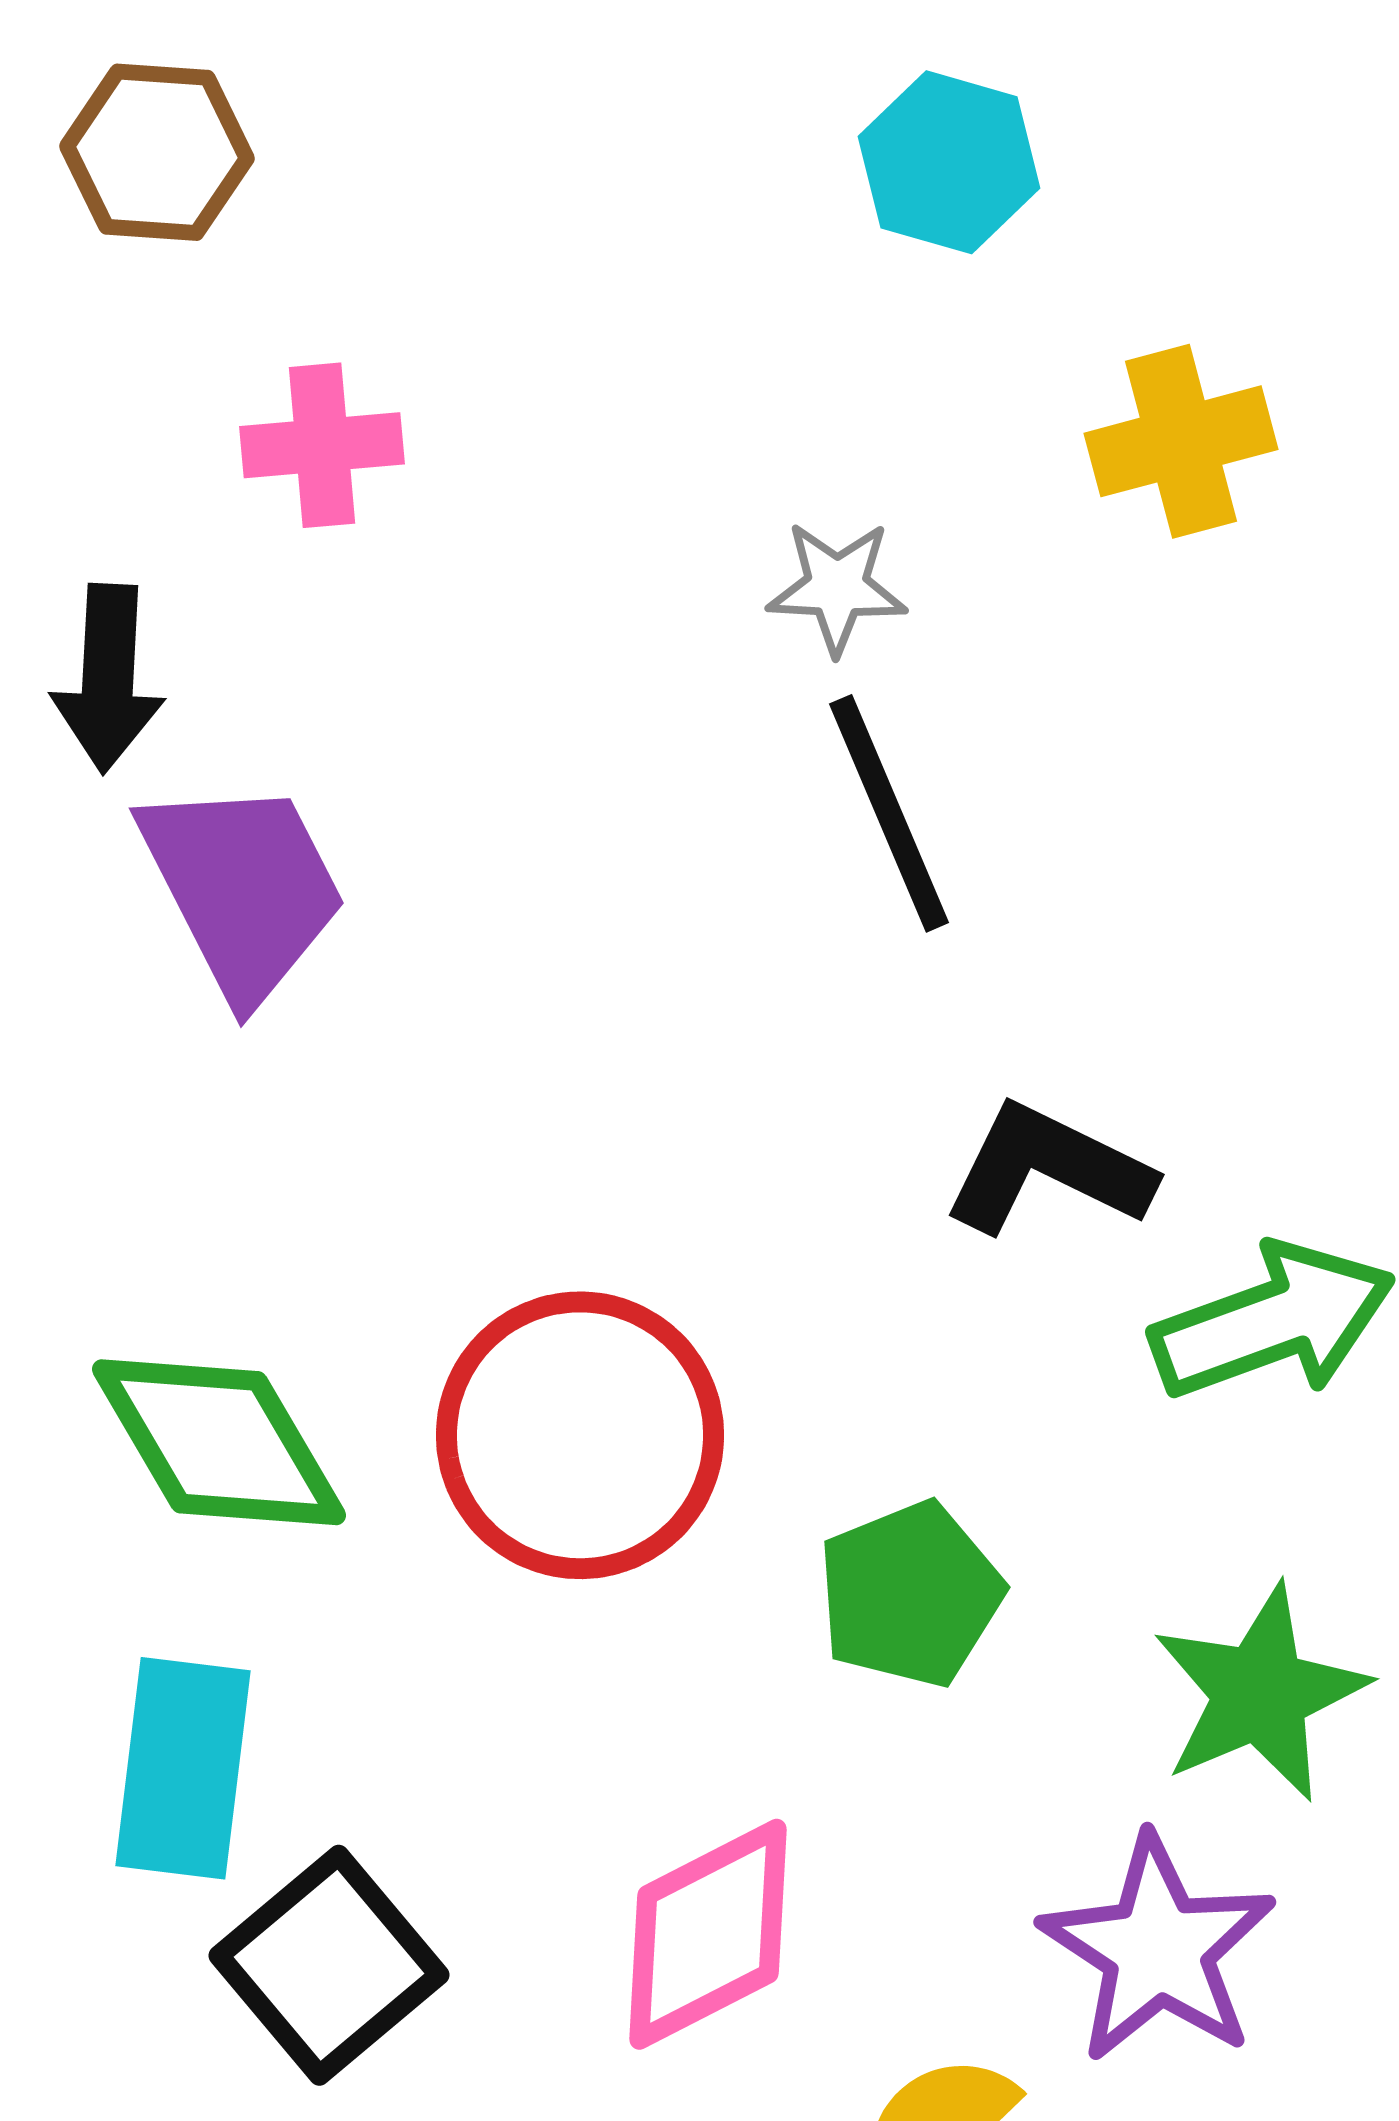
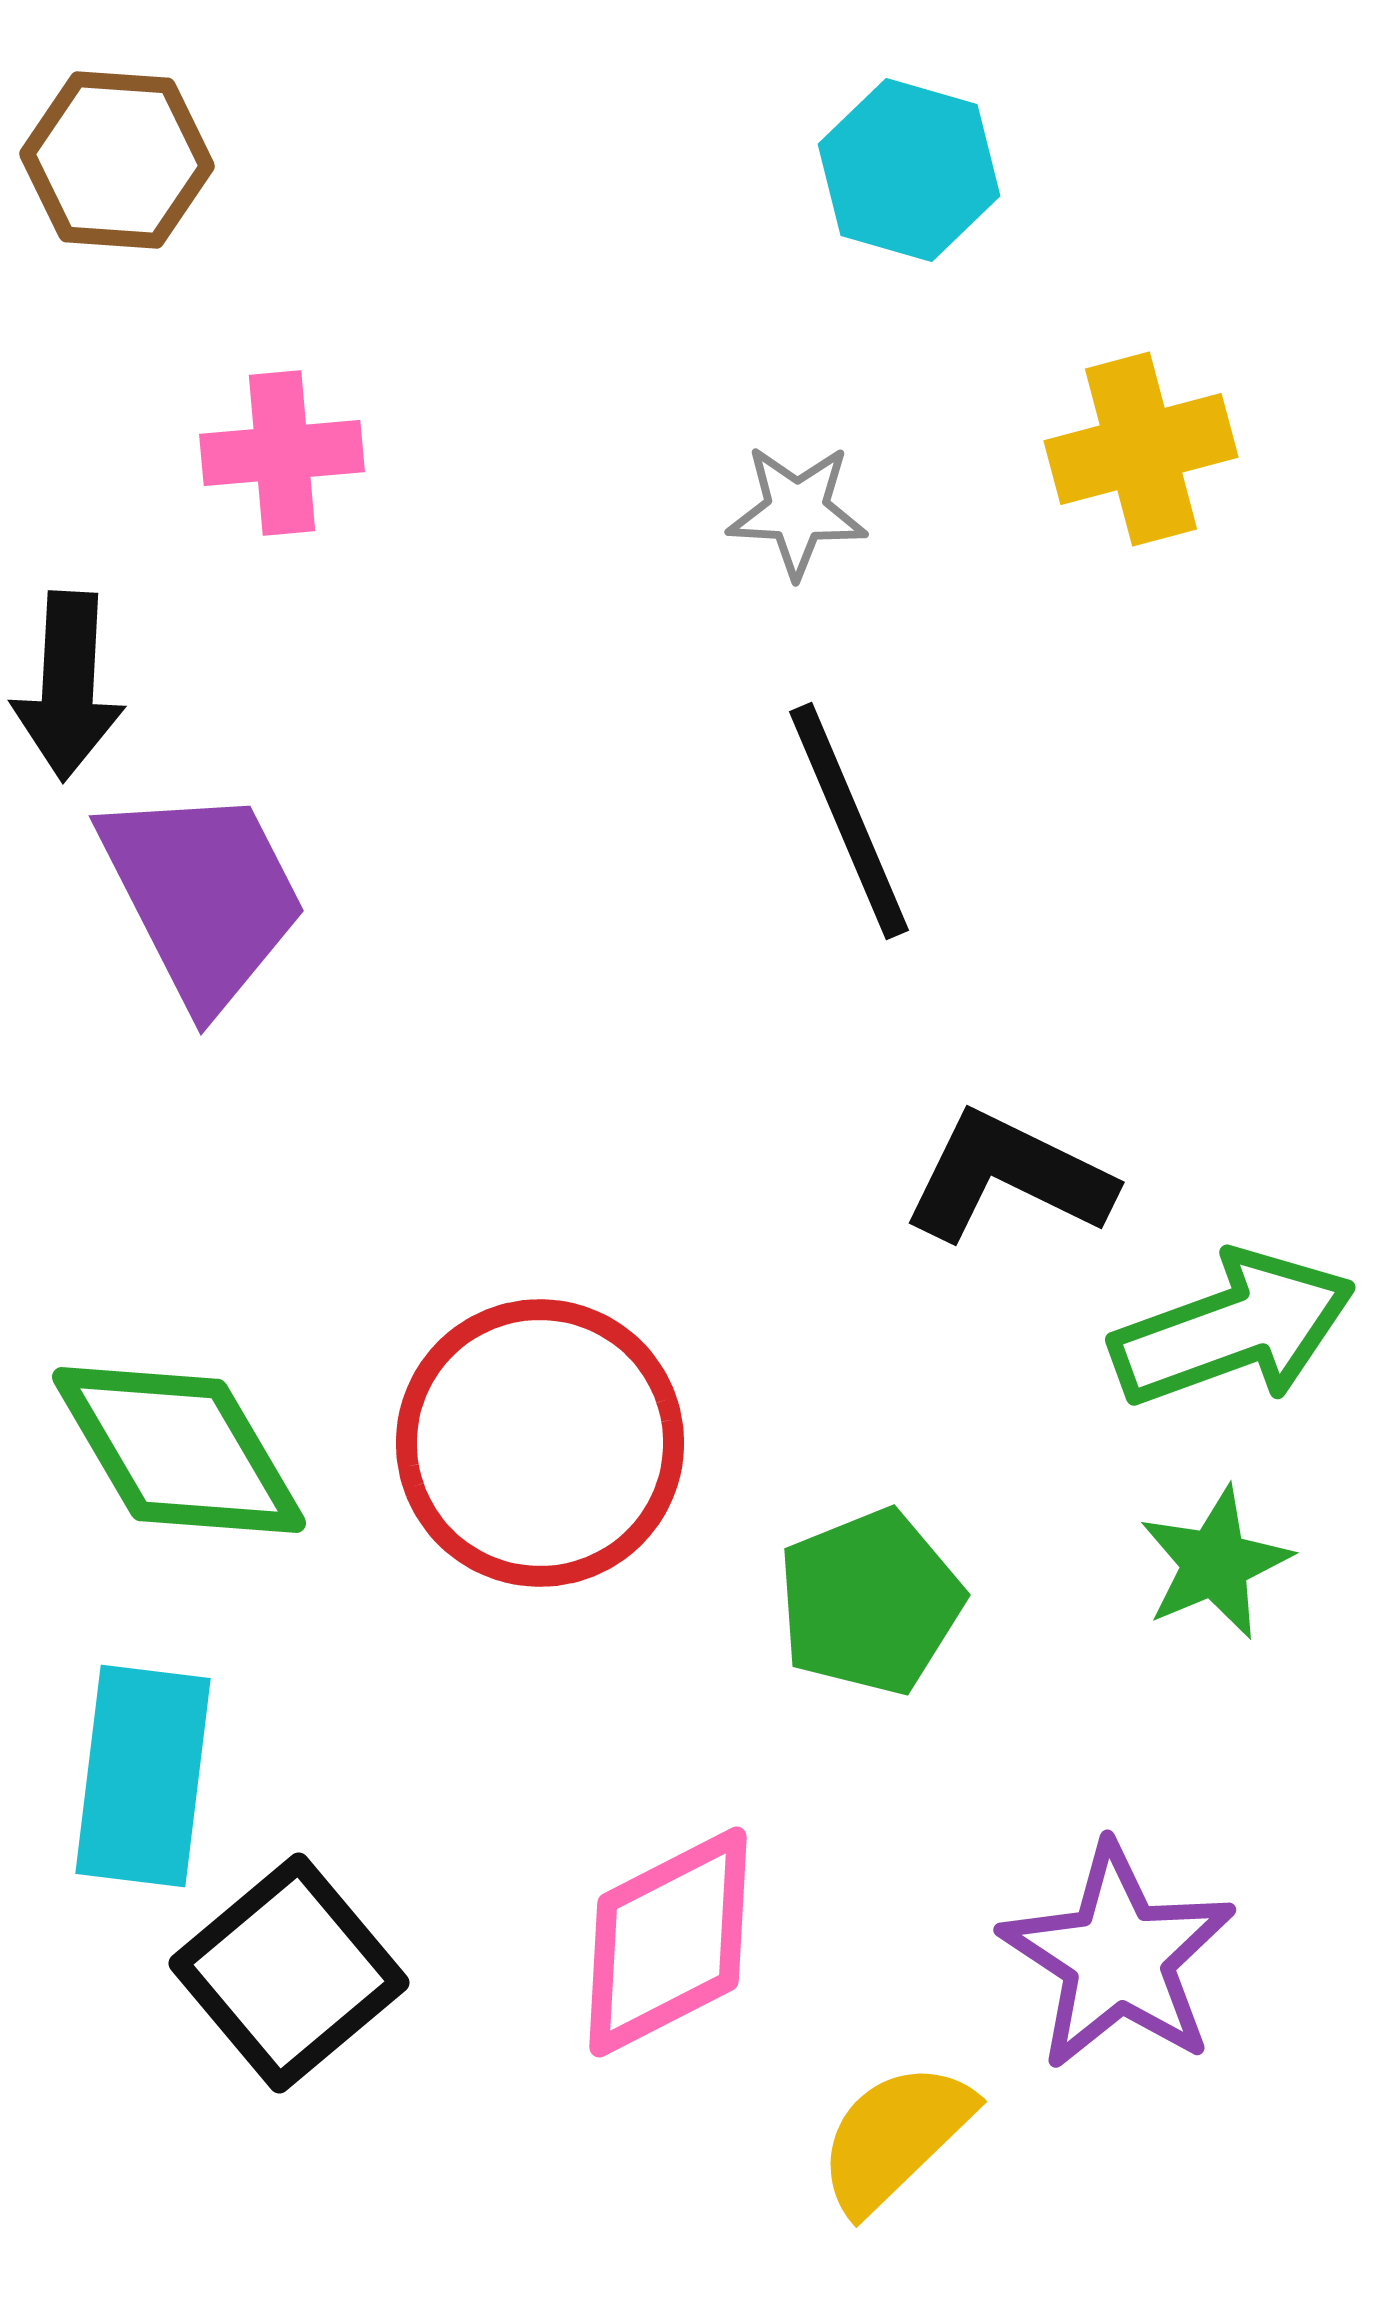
gray star: (837, 587) -> (797, 511), moved
green star: (1260, 1693) -> (1215, 1563), moved, size x0.7

